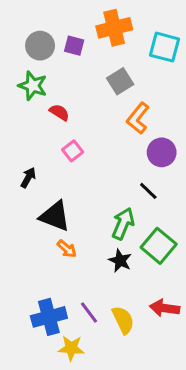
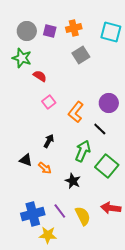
orange cross: (114, 28) -> (74, 28), moved, size x0.7
orange L-shape: (138, 118) -> (76, 112), moved
black arrow: (28, 178) -> (49, 141), moved
black triangle: (55, 216) -> (26, 160), moved, size x0.6
black star: (120, 261) -> (73, 181), moved

